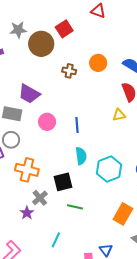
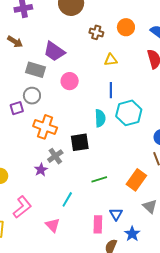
yellow triangle: (119, 115) -> (111, 60), moved
blue line: (77, 125) -> (111, 90), moved
cyan hexagon: (109, 169) -> (129, 113), moved
green line: (75, 207) -> (99, 179), moved, turned -35

